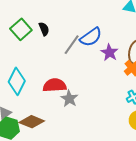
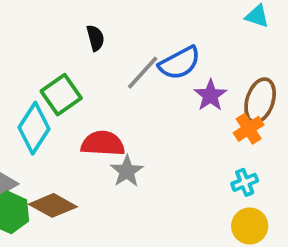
green square: (21, 29) -> (61, 95), moved

